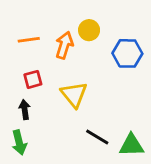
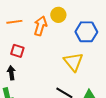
red square: (33, 79) -> (17, 51), turned 32
yellow triangle: (74, 95) -> (73, 62), moved

